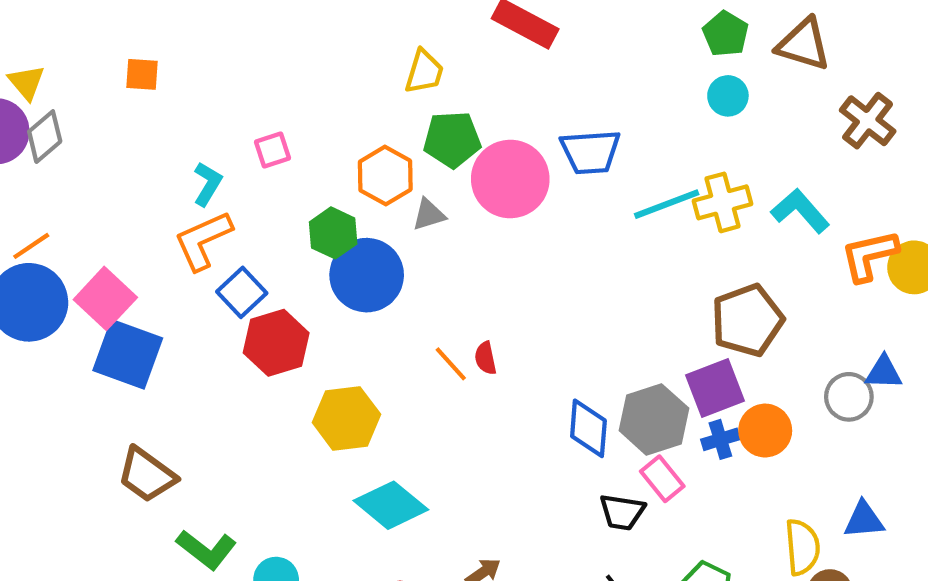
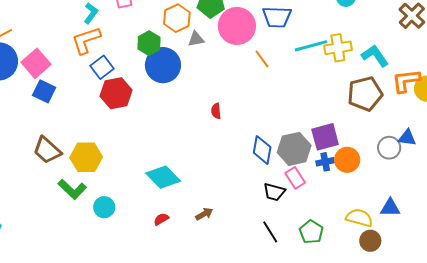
brown pentagon: (747, 320) -> (365, 94), moved
blue square: (128, 354) -> (44, 91), size x0.7
orange line: (451, 364) -> (262, 59), moved
yellow hexagon: (346, 418) -> (86, 157), moved
yellow semicircle: (802, 547) -> (359, 218), turned -76

